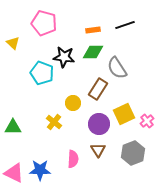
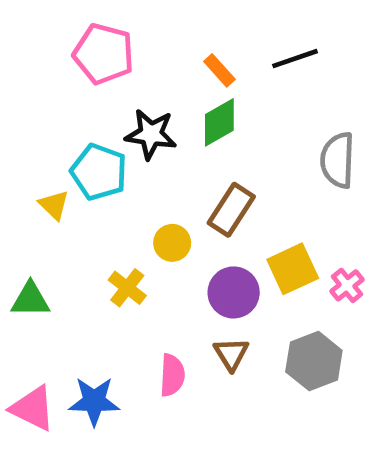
orange rectangle: (93, 30) -> (219, 70), turned 56
yellow triangle: (13, 43) -> (54, 205), moved
green diamond: (93, 52) -> (219, 122), turned -30
gray semicircle: (117, 68) -> (338, 160), moved, turned 35

